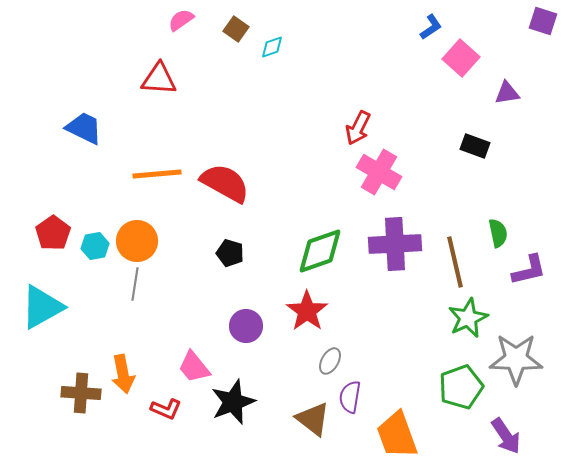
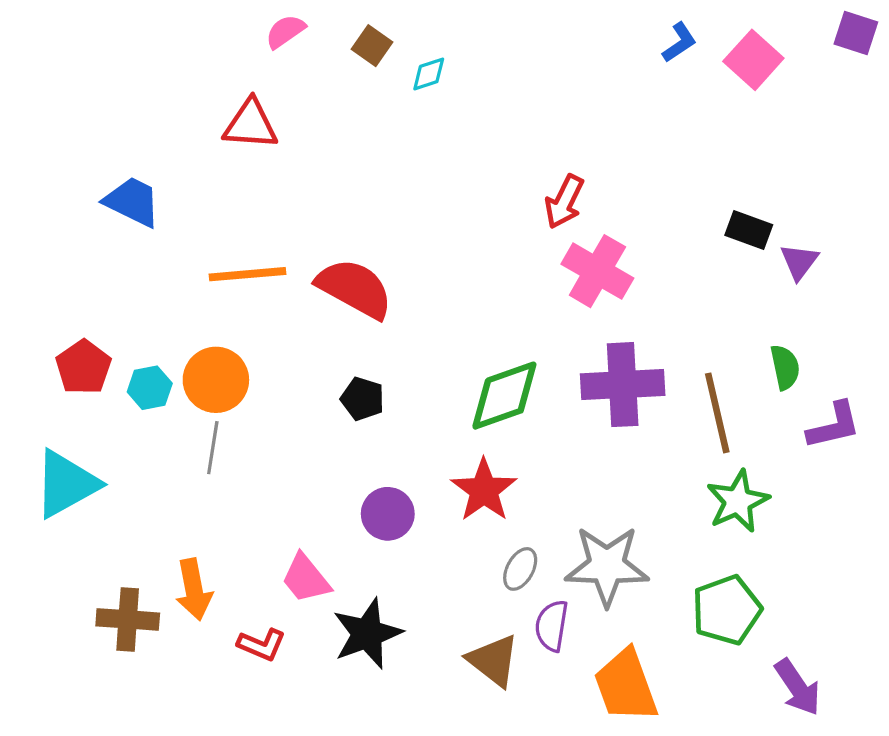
pink square: (461, 58) -> (753, 60), moved
purple triangle: (507, 93) -> (799, 262), moved, turned -44
gray star: (516, 359) -> (607, 566), moved

